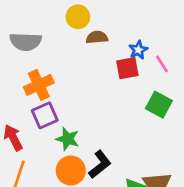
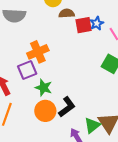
red square: (127, 68) -> (84, 25), moved
orange cross: (39, 85) -> (38, 52), moved

